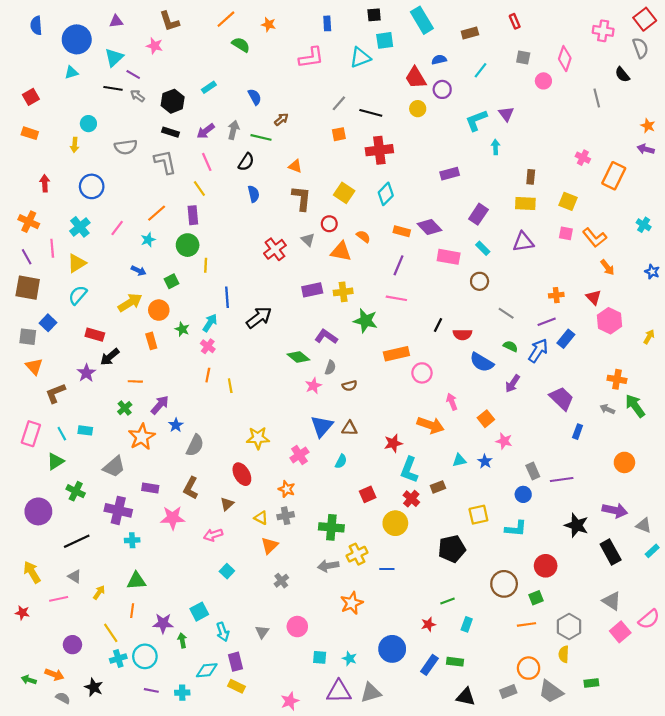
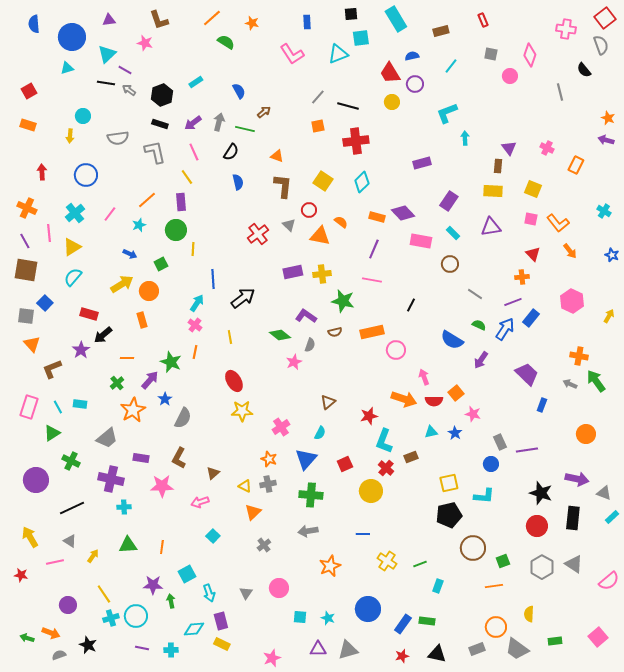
pink L-shape: (311, 58) -> (292, 54), turned 65
purple triangle: (506, 114) -> (509, 148), moved
orange rectangle: (614, 176) -> (576, 165), size x0.7
red triangle: (594, 297) -> (533, 254), moved
green star: (182, 329) -> (171, 362), moved, size x1.5
red semicircle: (462, 335) -> (434, 401), moved
yellow line: (230, 386) -> (230, 337), moved
brown semicircle: (350, 386) -> (335, 332), moved
blue triangle: (322, 426) -> (306, 459), moved
brown triangle: (350, 428) -> (328, 402), turned -42
red ellipse: (242, 474) -> (234, 381), moved
black pentagon: (452, 549) -> (449, 515), moved
black rectangle: (611, 552) -> (573, 518), turned 35
yellow cross: (357, 554) -> (387, 561), moved, turned -30
red circle: (546, 566) -> (537, 526), moved
orange line: (132, 611) -> (162, 547), moved
red star: (428, 624) -> (402, 656), moved
gray hexagon: (569, 627) -> (542, 567), moved
pink square: (620, 632) -> (598, 637), moved
purple triangle: (339, 692) -> (318, 649), size x0.7
gray semicircle: (63, 698) -> (59, 655), turned -48

